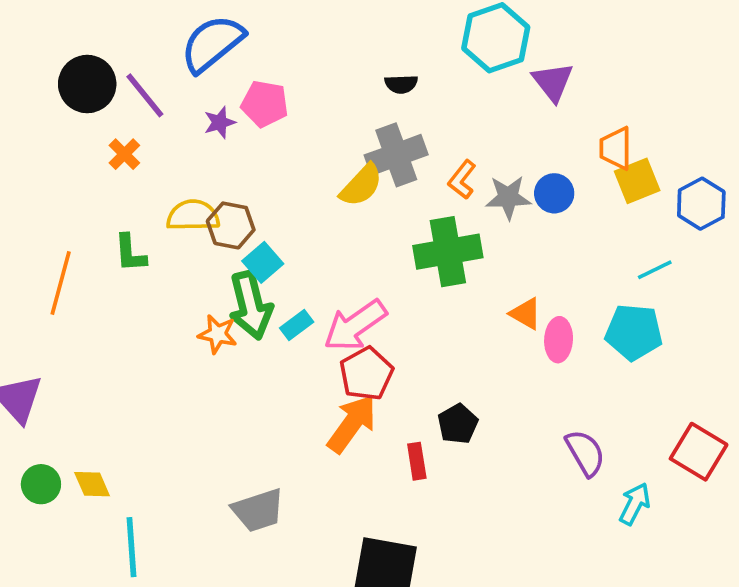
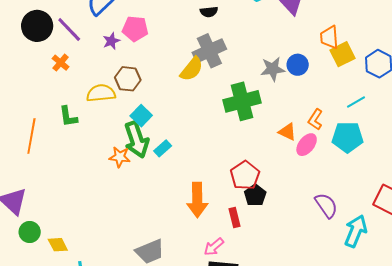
orange L-shape: (462, 180) -> (315, 120), moved
brown hexagon: (231, 225) -> (128, 79), moved
pink arrow: (355, 325) -> (214, 247), moved, size x0.6
pink ellipse: (559, 340) -> (307, 145), turned 40
red pentagon: (366, 374) -> (245, 175), moved
orange arrow: (352, 424) -> (197, 200), turned 148
green circle: (41, 484) -> (30, 232), moved
cyan arrow: (635, 504) -> (356, 231), size x1.4

